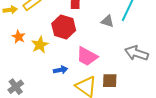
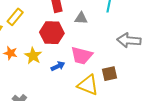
gray triangle: (107, 21) -> (81, 18), moved
blue arrow: (61, 70) -> (58, 66), moved

